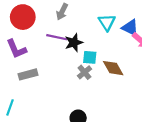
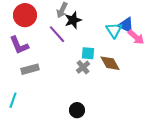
cyan triangle: (107, 22) -> (114, 30), moved
purple line: (57, 37) -> (57, 34), turned 36
black star: (74, 43) -> (73, 20), moved

